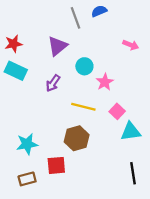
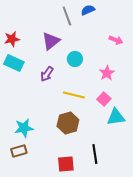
pink star: (105, 82) -> (107, 73), moved
red square: (56, 165) -> (66, 164), moved
black line: (133, 173) -> (95, 154), moved
brown rectangle: (27, 179) -> (19, 151), moved

